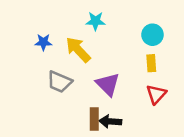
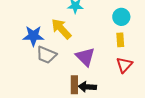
blue star: (43, 42) -> (33, 36), moved, size x1.5

